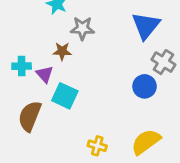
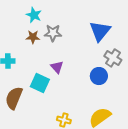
brown star: (62, 51) -> (33, 37), moved
purple triangle: (45, 74) -> (57, 67), moved

